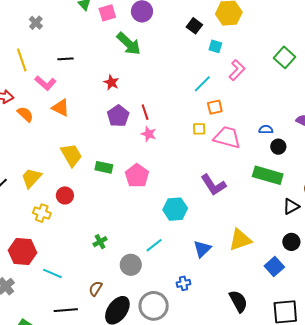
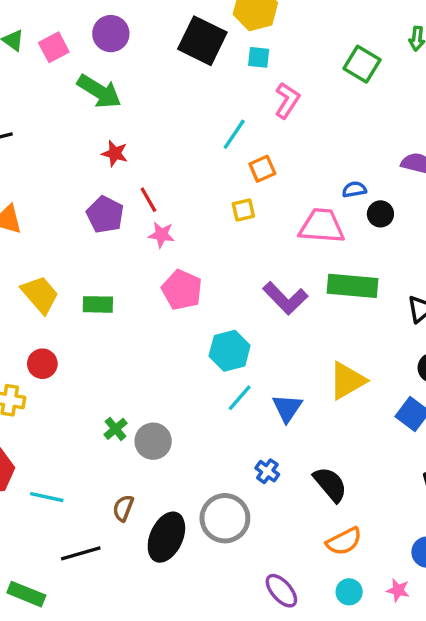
black square: (194, 26) -> (202, 41), size x1.8
cyan square: (215, 46) -> (259, 57), moved
red star: (111, 82) -> (115, 153), moved
pink trapezoid: (227, 137) -> (322, 226), moved
green rectangle: (268, 175) -> (352, 286), moved
pink pentagon: (137, 176) -> (182, 290), moved
cyan line: (154, 245) -> (240, 398), moved
gray circle: (131, 265) -> (153, 441), moved
blue cross: (183, 283) -> (267, 471), turned -32
black semicircle: (238, 301) -> (330, 484), moved

